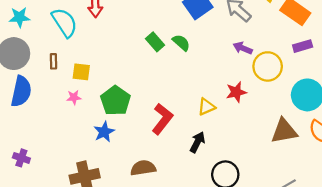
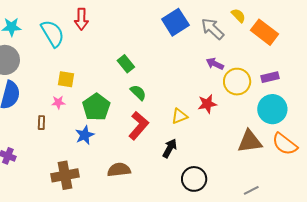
green rectangle: (155, 42) -> (126, 64), moved
green semicircle: (181, 43) -> (138, 93), moved
purple rectangle: (303, 46) -> (270, 77), moved
brown rectangle: (53, 61) -> (41, 123), moved

